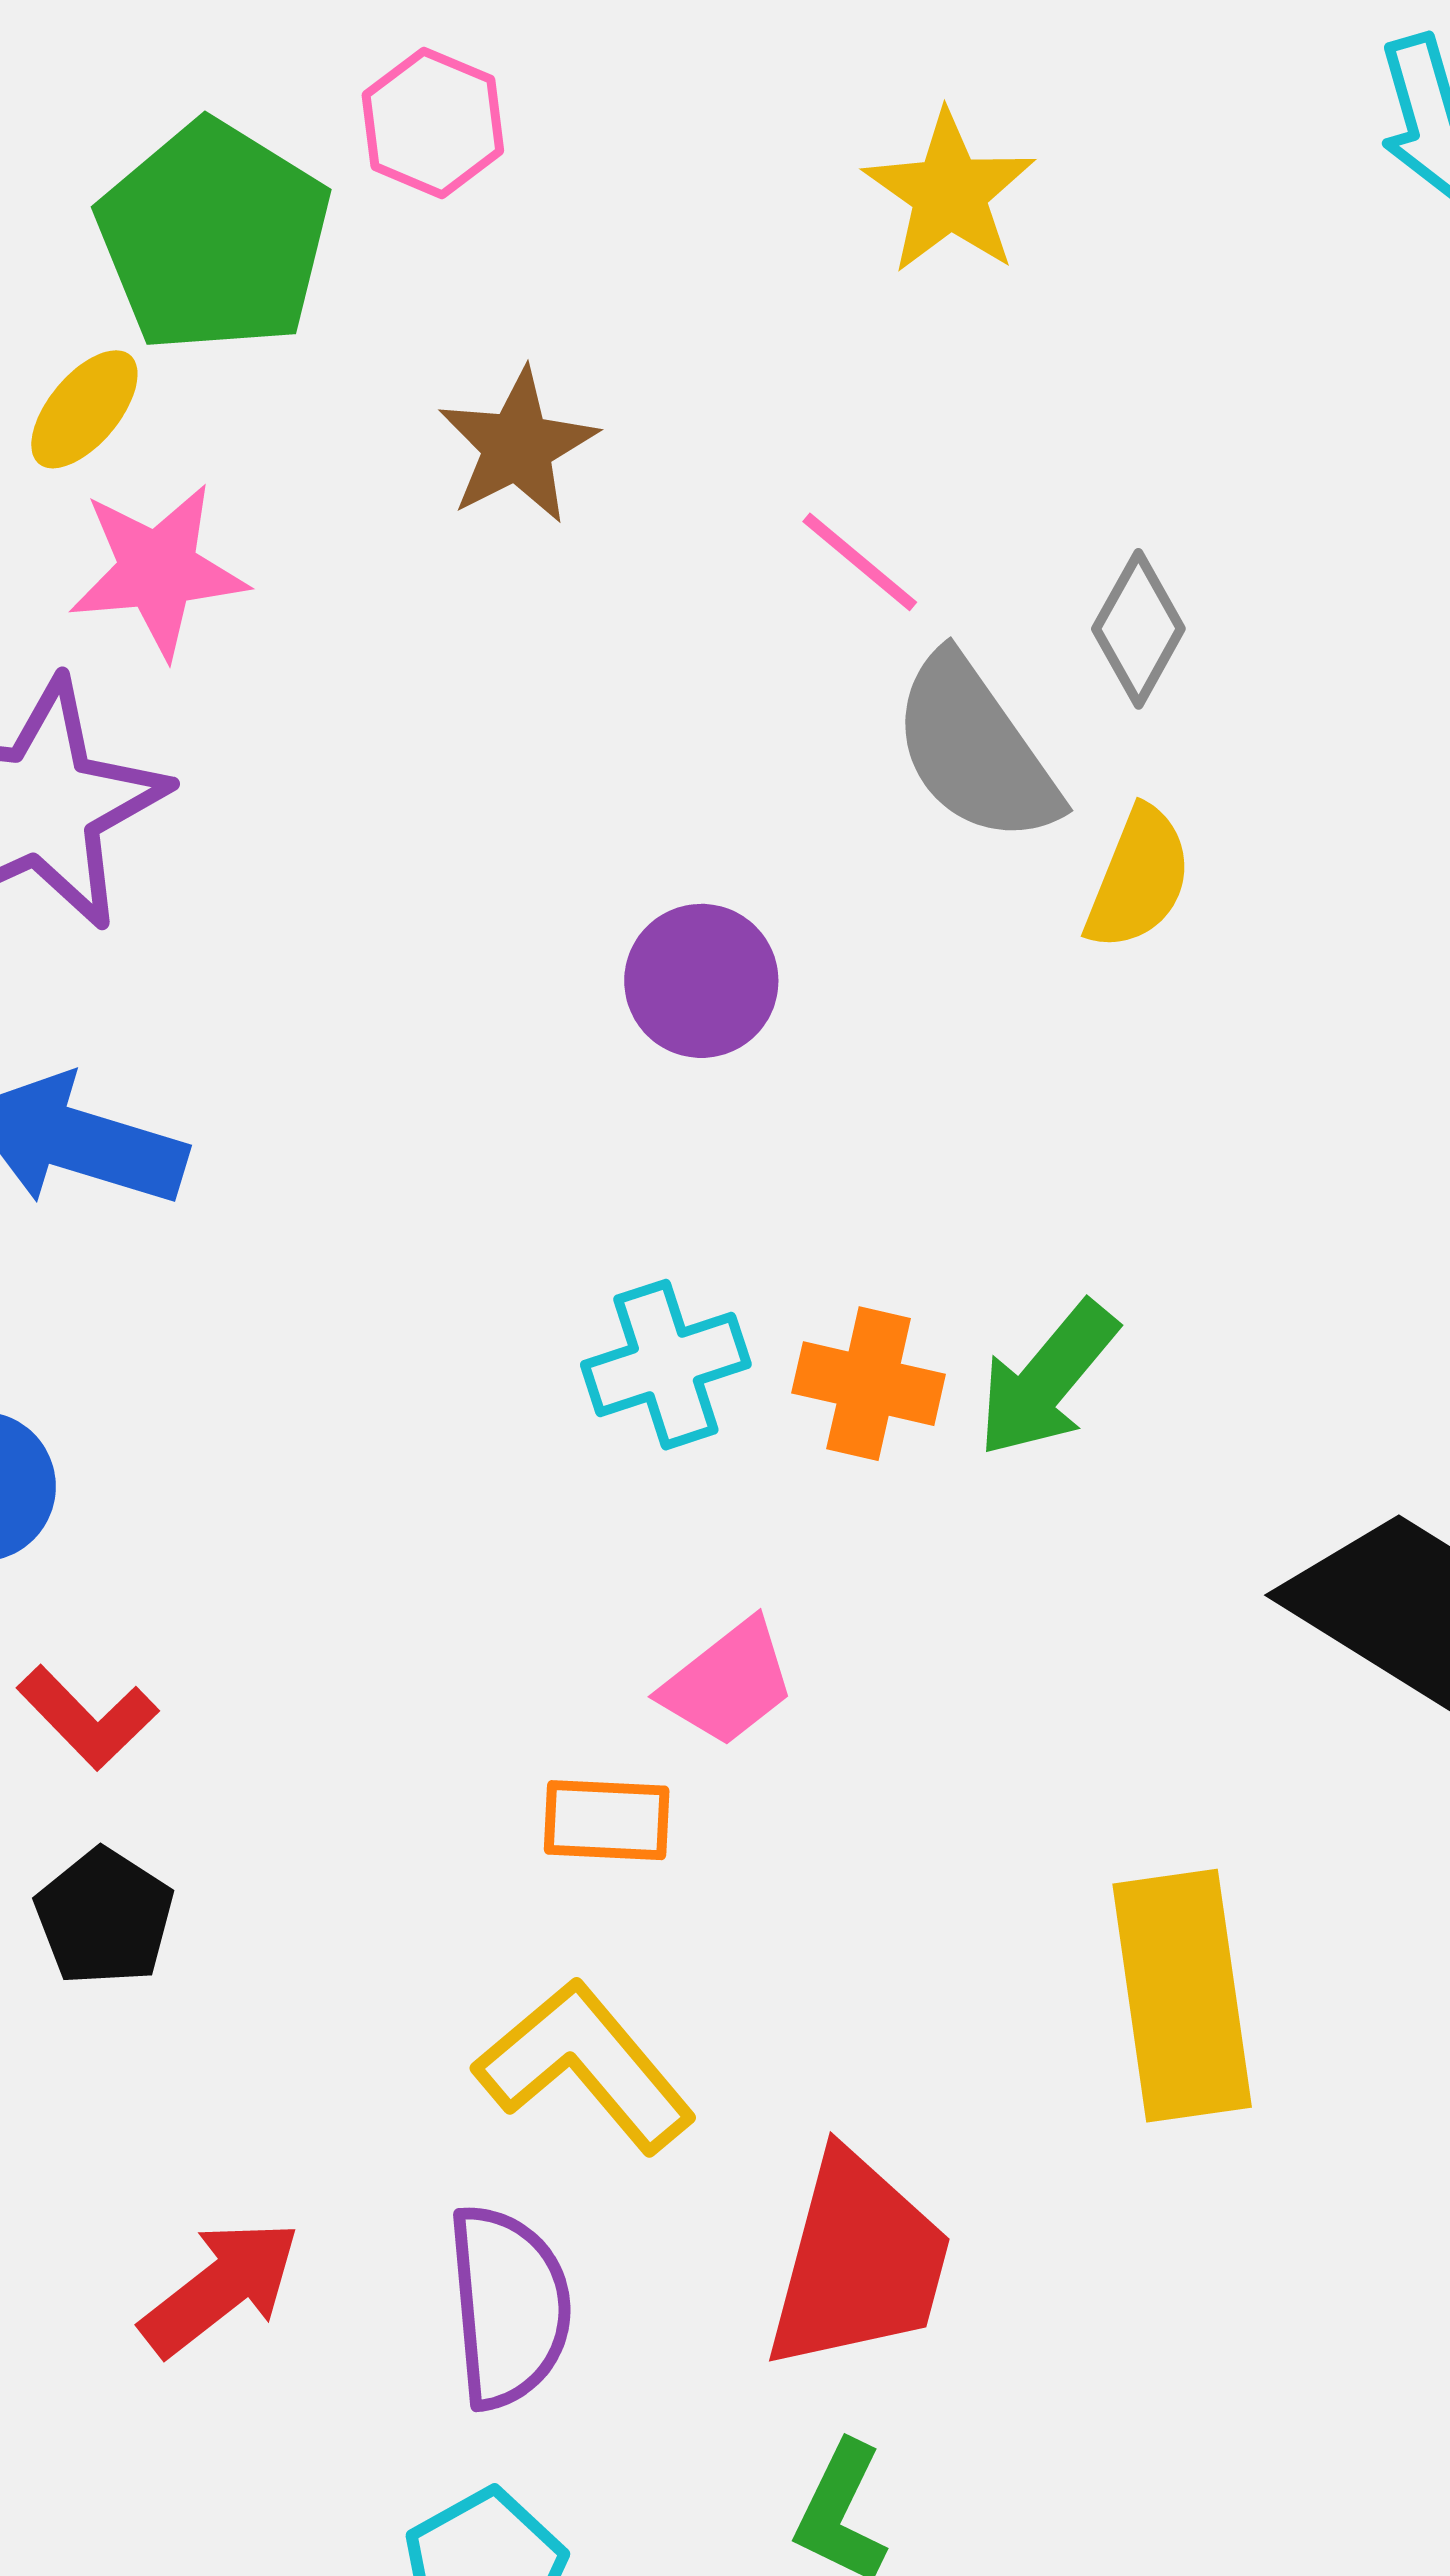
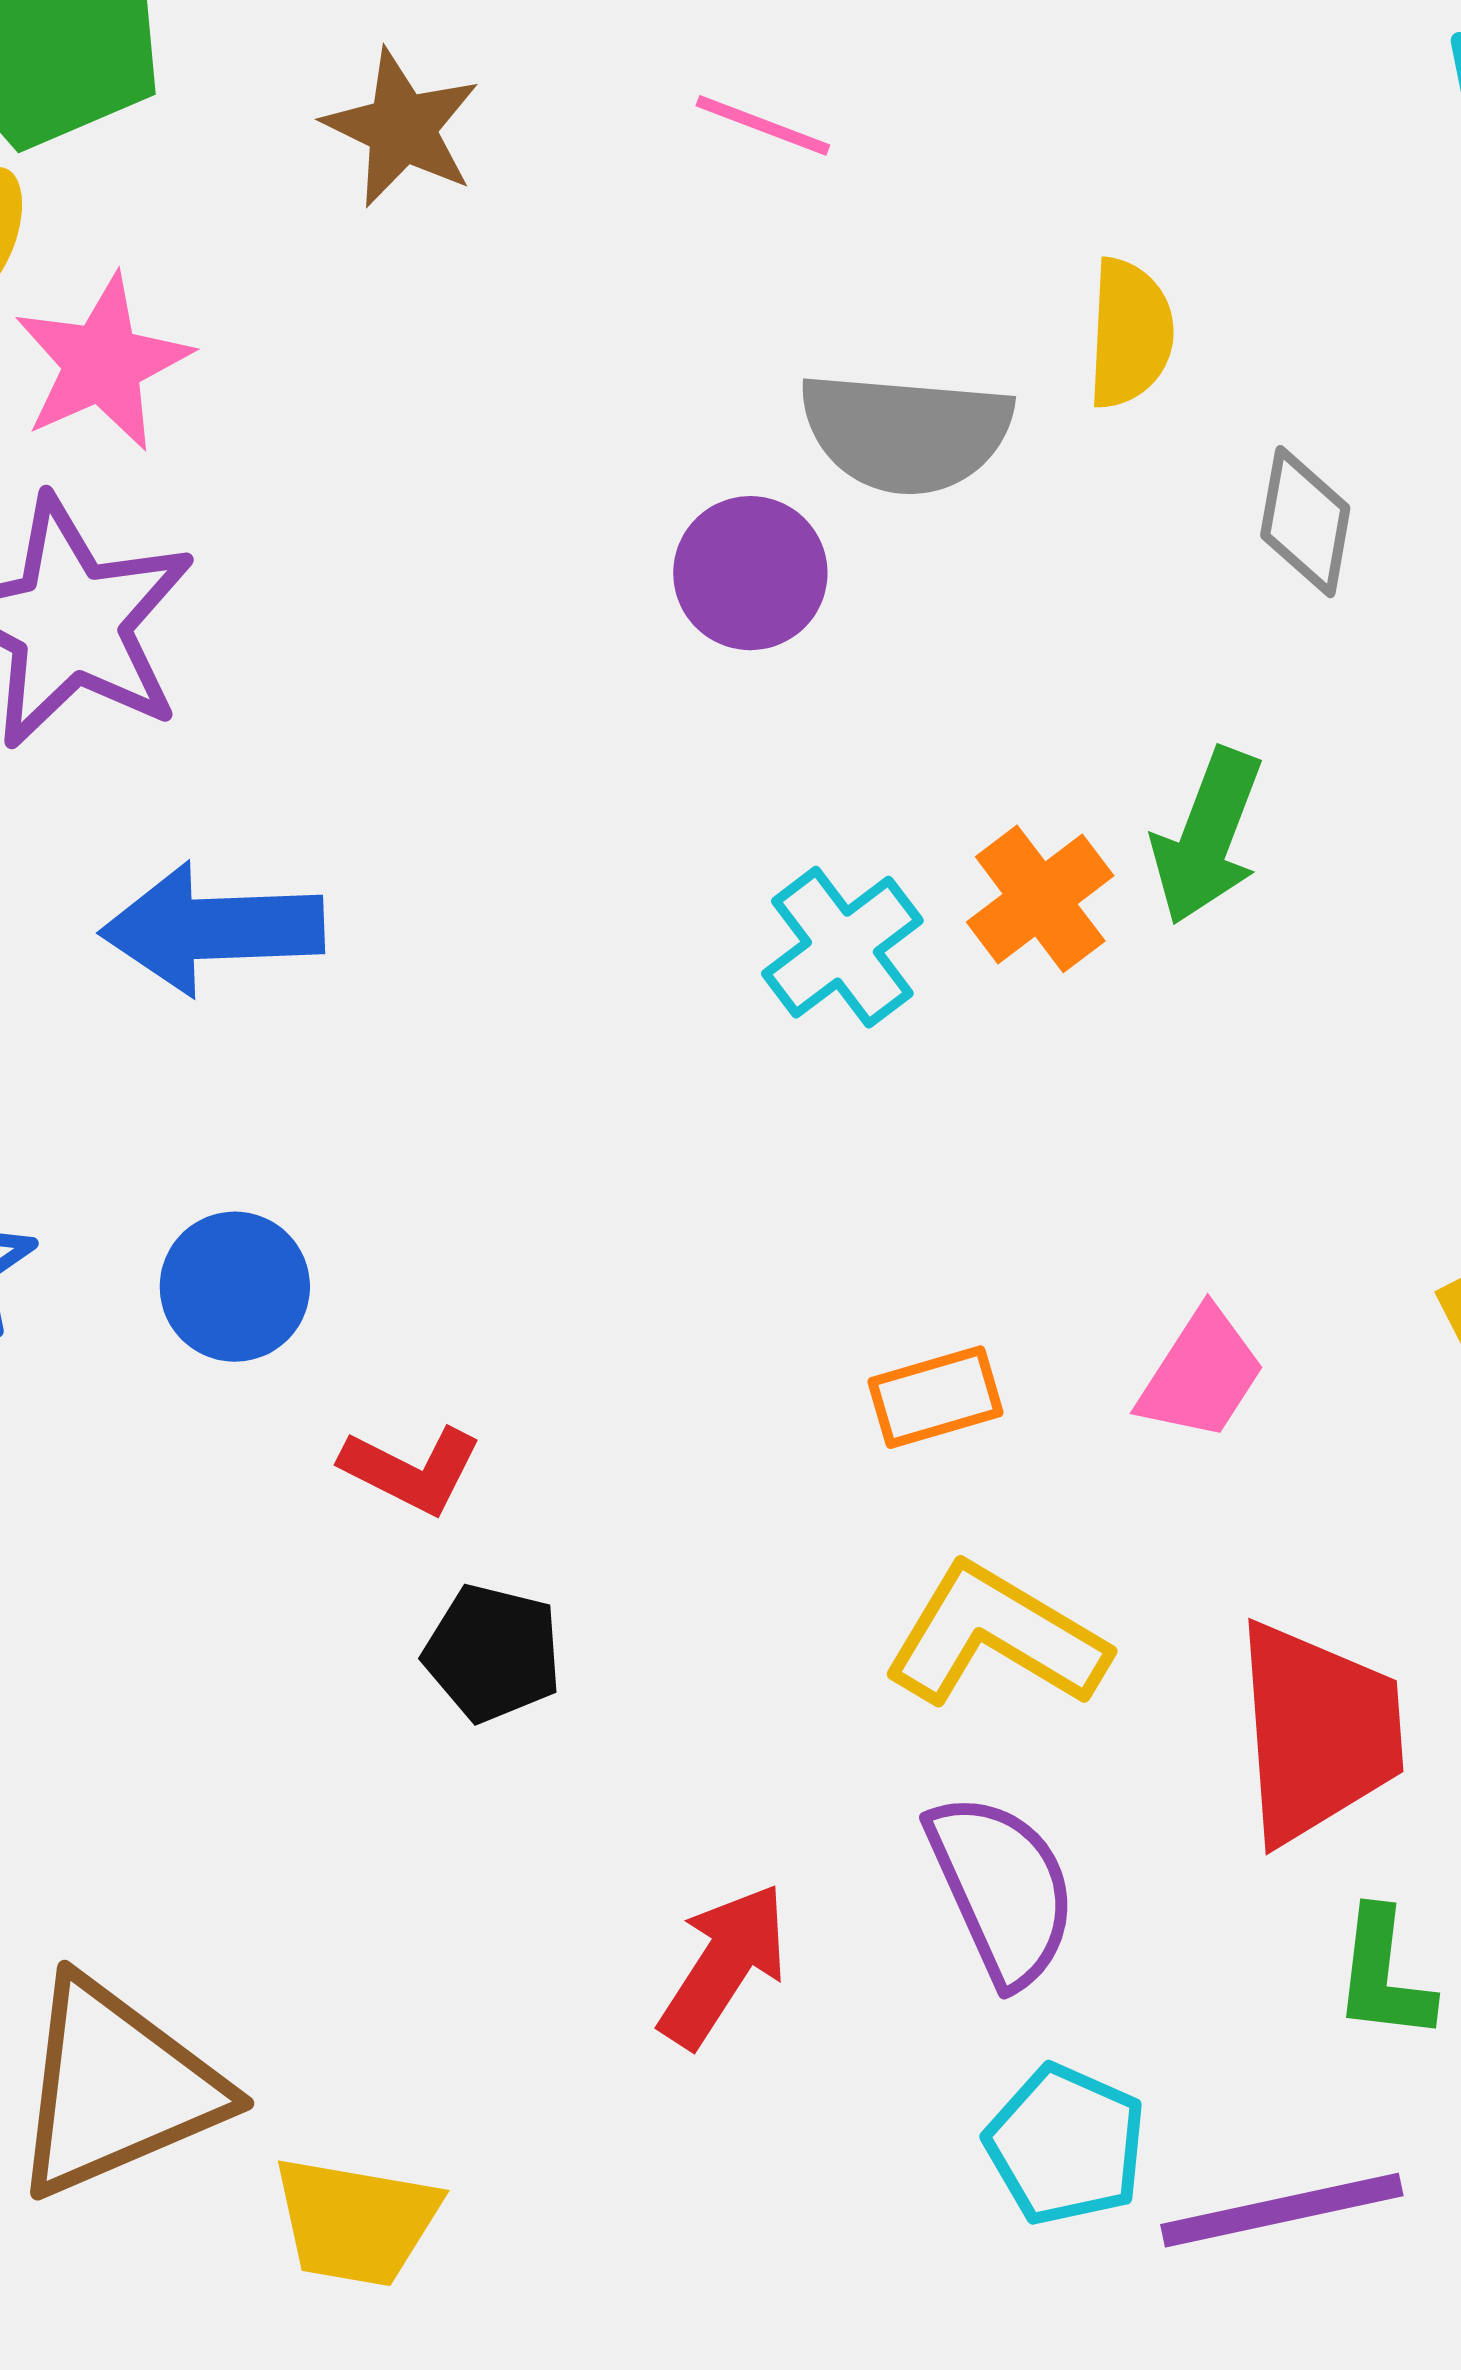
gray diamond: (1138, 629) -> (1305, 522), moved
gray semicircle: (975, 750) -> (906, 432), moved, turned -31
orange cross: (869, 1384) -> (1040, 899), turned -31
pink trapezoid: (728, 1683) -> (1201, 1374), moved

